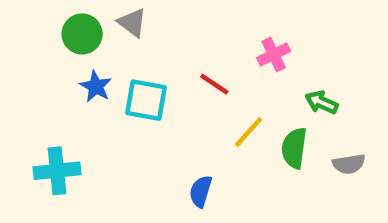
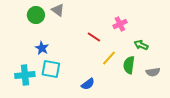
blue star: (96, 86) -> (42, 48), moved
cyan square: (146, 100) -> (51, 69), moved
blue semicircle: (201, 191) -> (88, 84), turned -144

